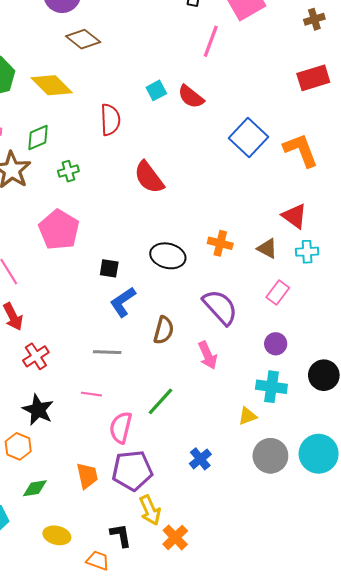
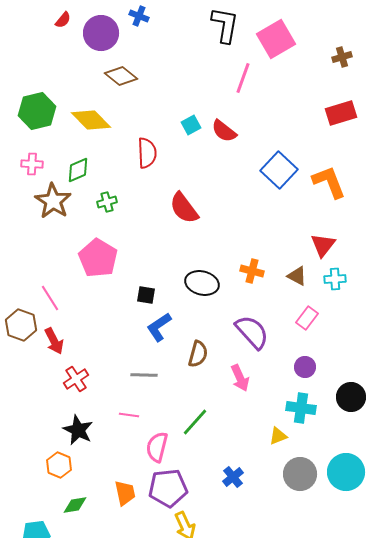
red triangle: (295, 216) -> (323, 245), turned 32

